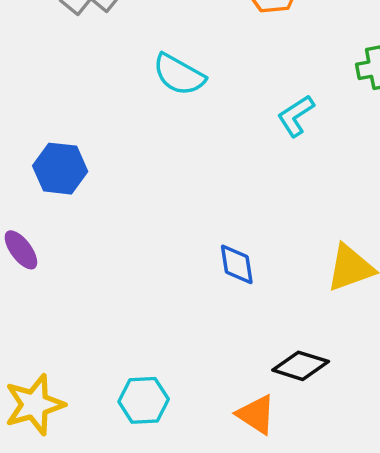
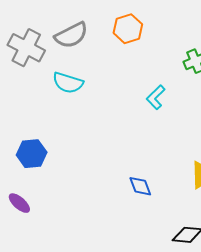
cyan semicircle: (179, 75) -> (68, 83), moved

